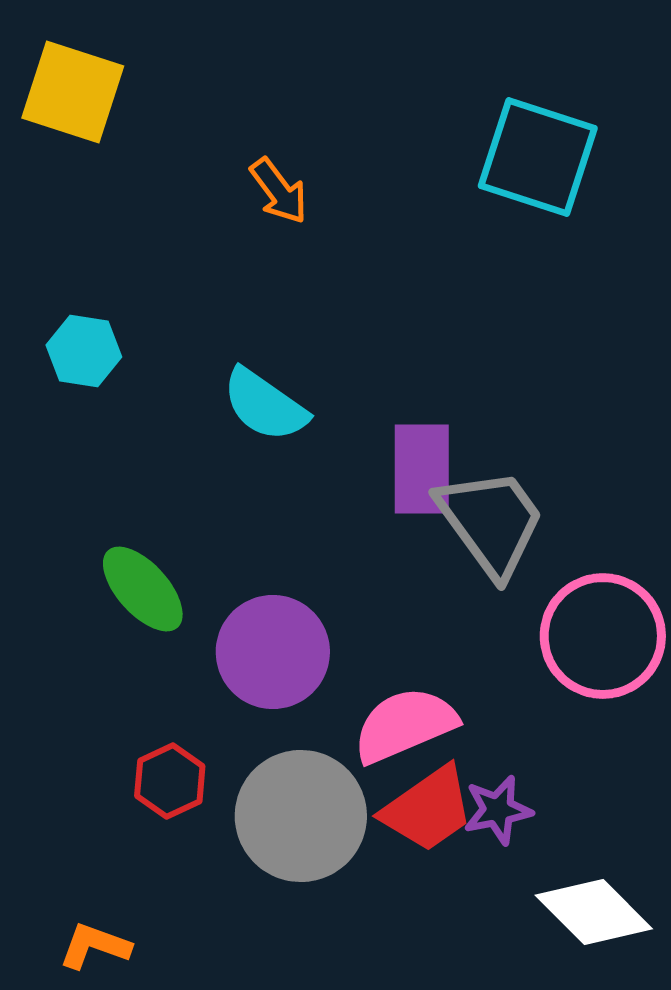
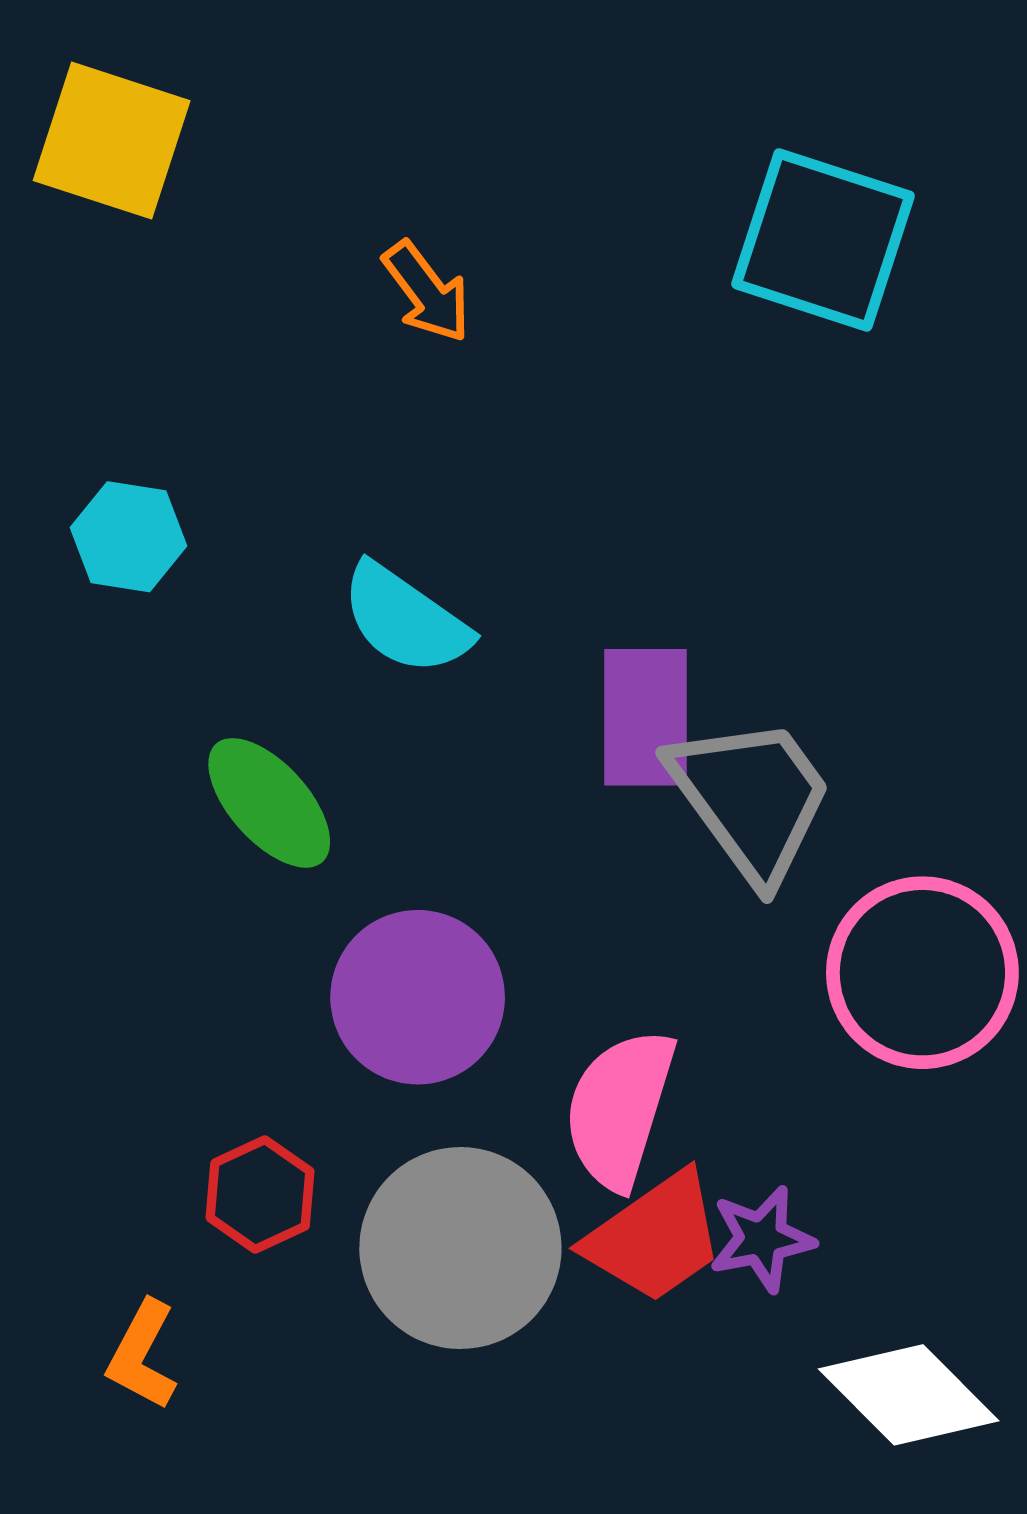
green ellipse: (143, 589) -> (269, 803), moved
pink semicircle: (405, 725) -> (620, 1109), turned -50
orange L-shape: (95, 946) -> (142, 1355), moved, turned -82

